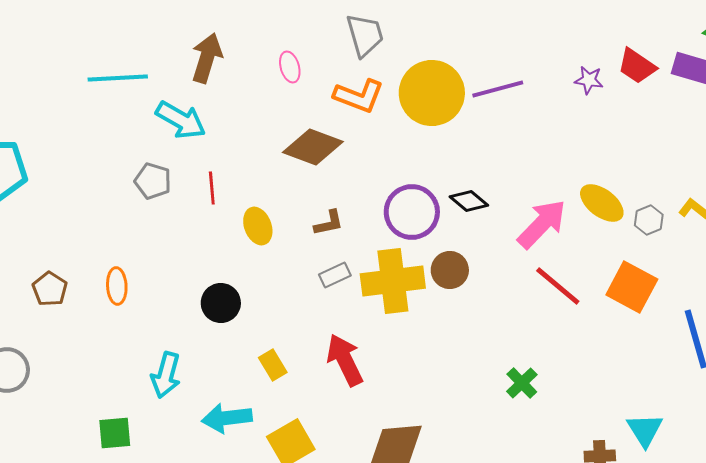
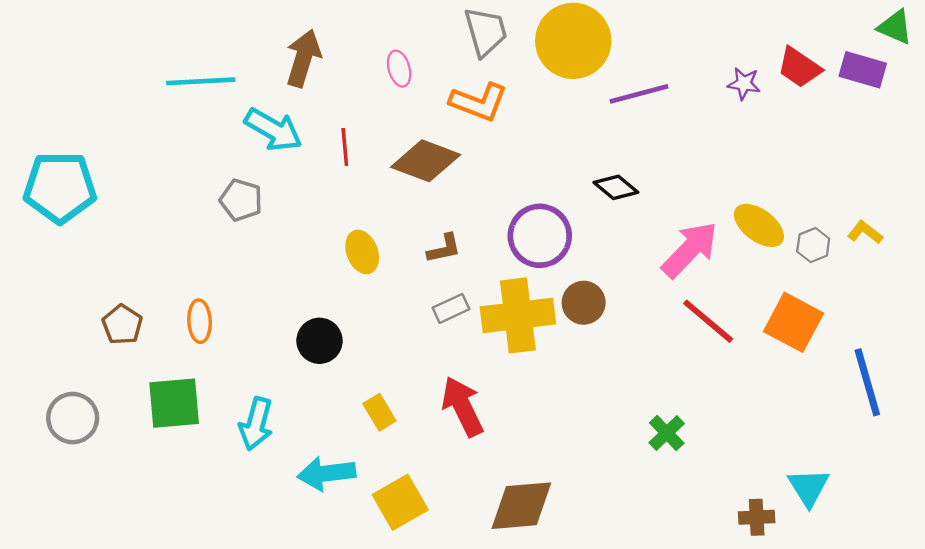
yellow circle: (432, 93) -> (573, 41), moved
red line: (212, 188) -> (345, 147), moved
black diamond: (469, 201) -> (616, 187), moved
green square: (115, 433) -> (174, 403), moved, size x1.4

